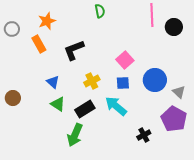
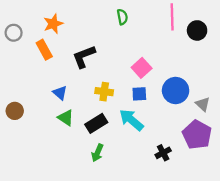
green semicircle: (100, 11) -> (122, 17), moved
yellow cross: (92, 81) -> (104, 92), turned 35
green arrow: (75, 135) -> (97, 153), moved, size x0.7

